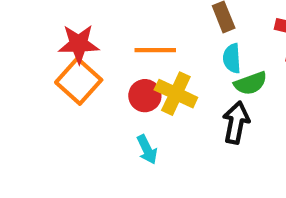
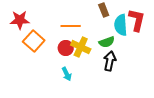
red star: (79, 44) -> (20, 20), moved
cyan semicircle: (232, 58) -> (121, 25), moved, size x1.5
green semicircle: (251, 83) -> (107, 42), moved

